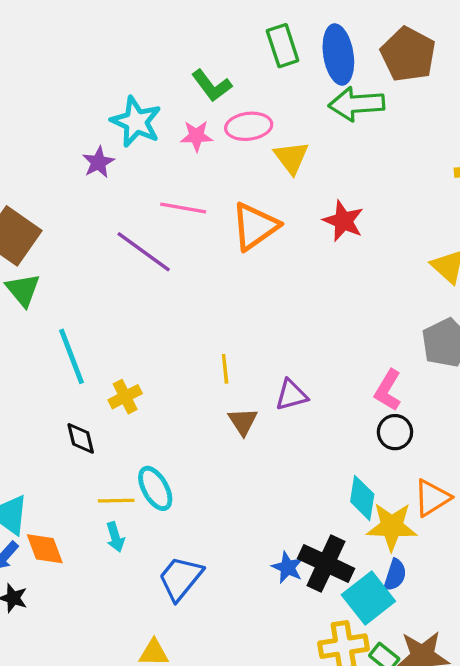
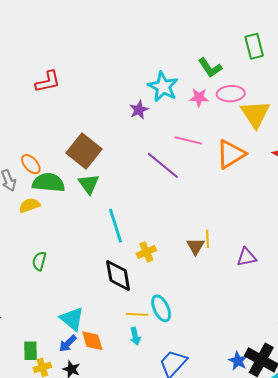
yellow triangle: (291, 158) -> (255, 114), size x1.4
brown triangle: (243, 421) -> (196, 246), moved
black diamond: (81, 438) -> (118, 275), size x1.6

